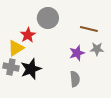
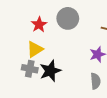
red star: (28, 35) -> (39, 25), moved

